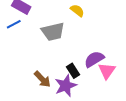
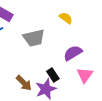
yellow semicircle: (77, 10) -> (66, 18), moved
purple semicircle: (94, 59) -> (73, 53), moved

